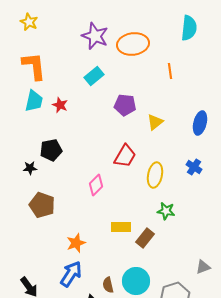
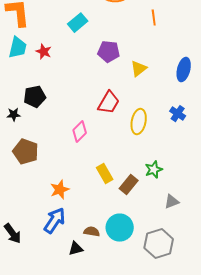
green star: (166, 211) -> (154, 170), moved, turned -30
yellow rectangle: (121, 227) -> (105, 174), turned 60
gray triangle: (203, 267) -> (172, 202), moved
brown semicircle: (108, 285) -> (92, 232), turned 112

